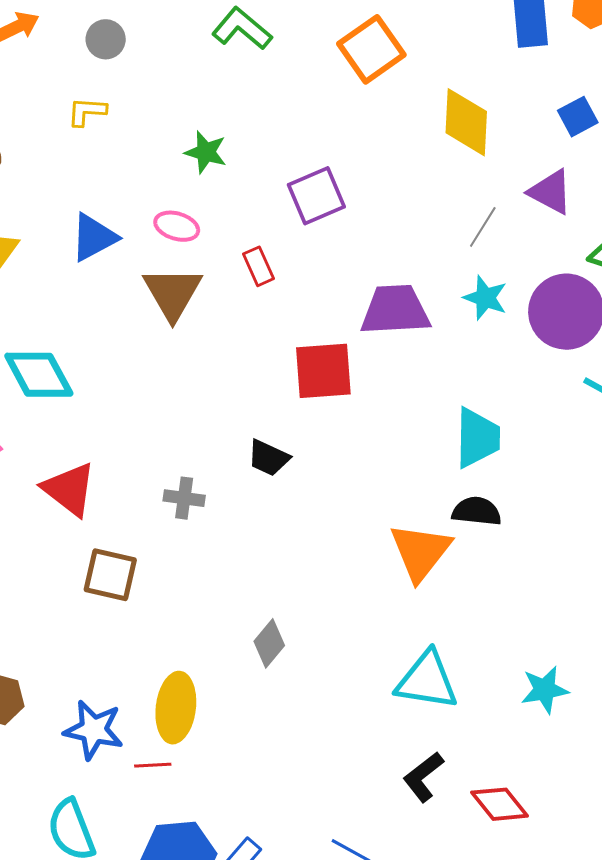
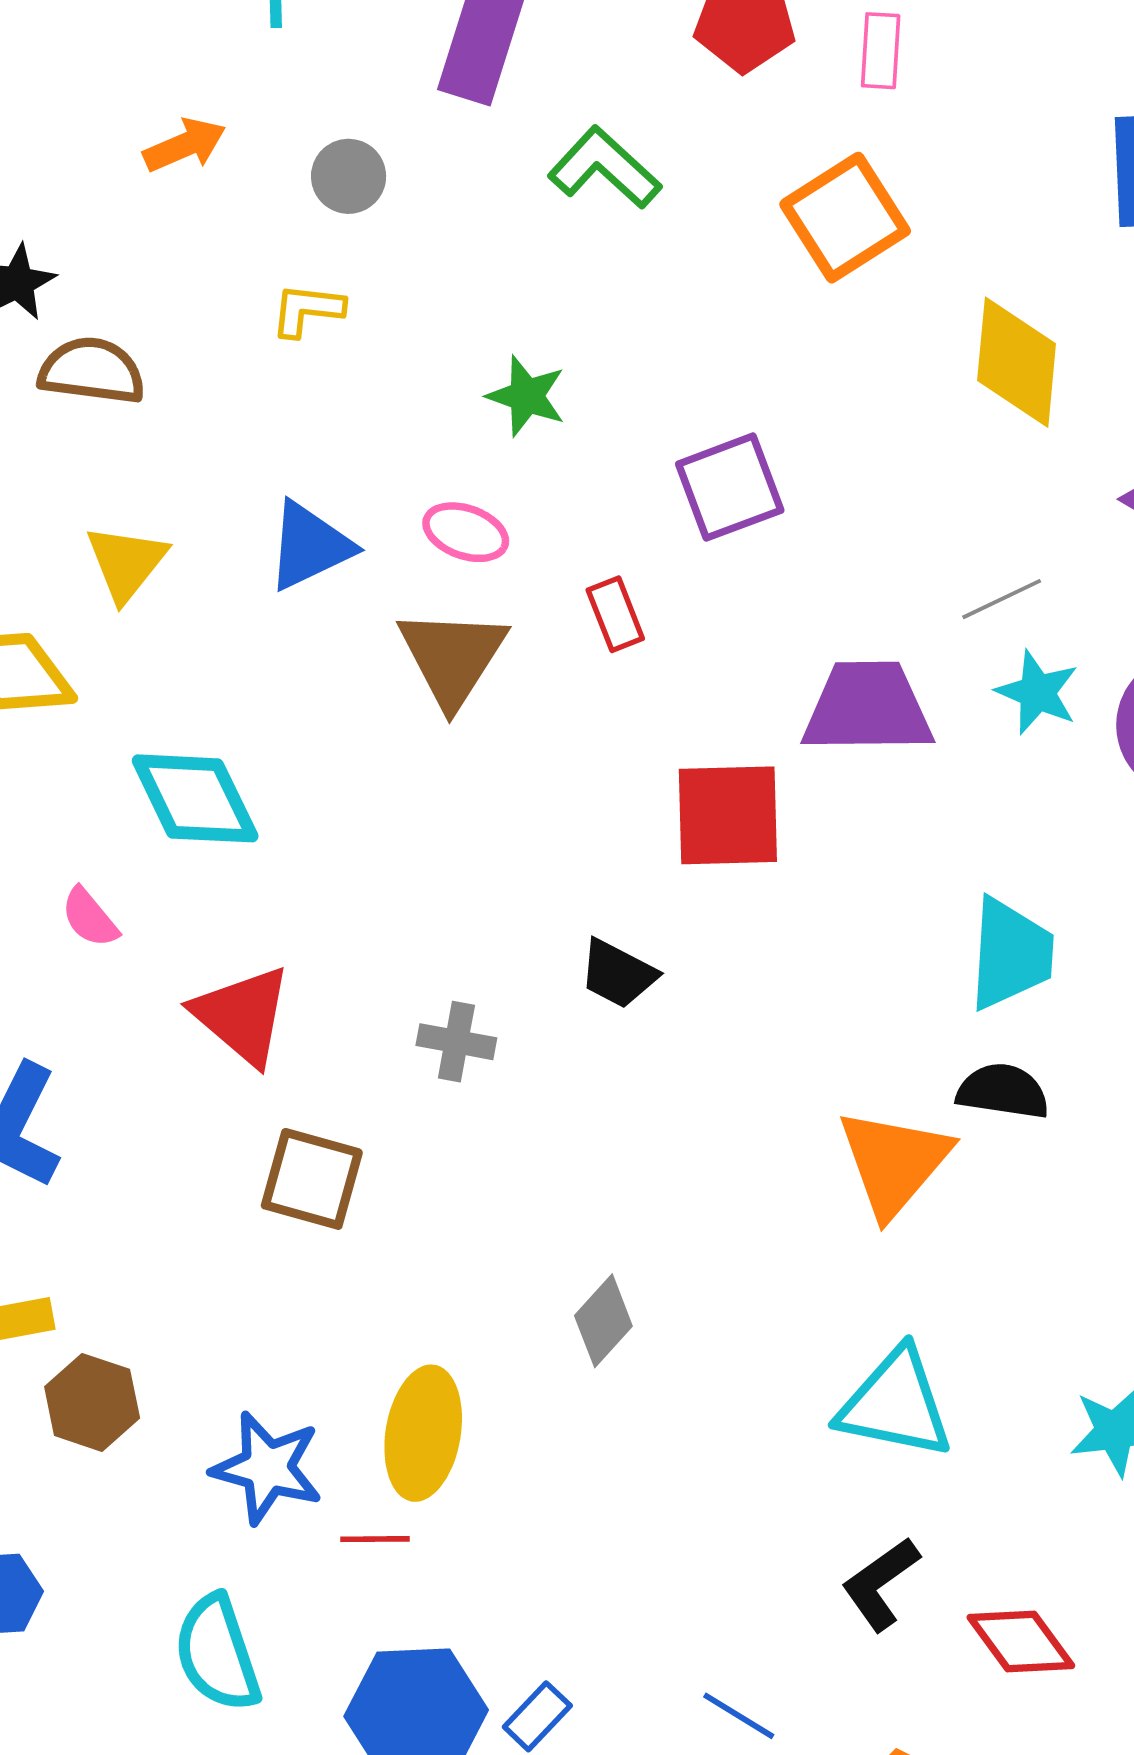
gray line: (483, 227) -> (1002, 599), moved, turned 30

